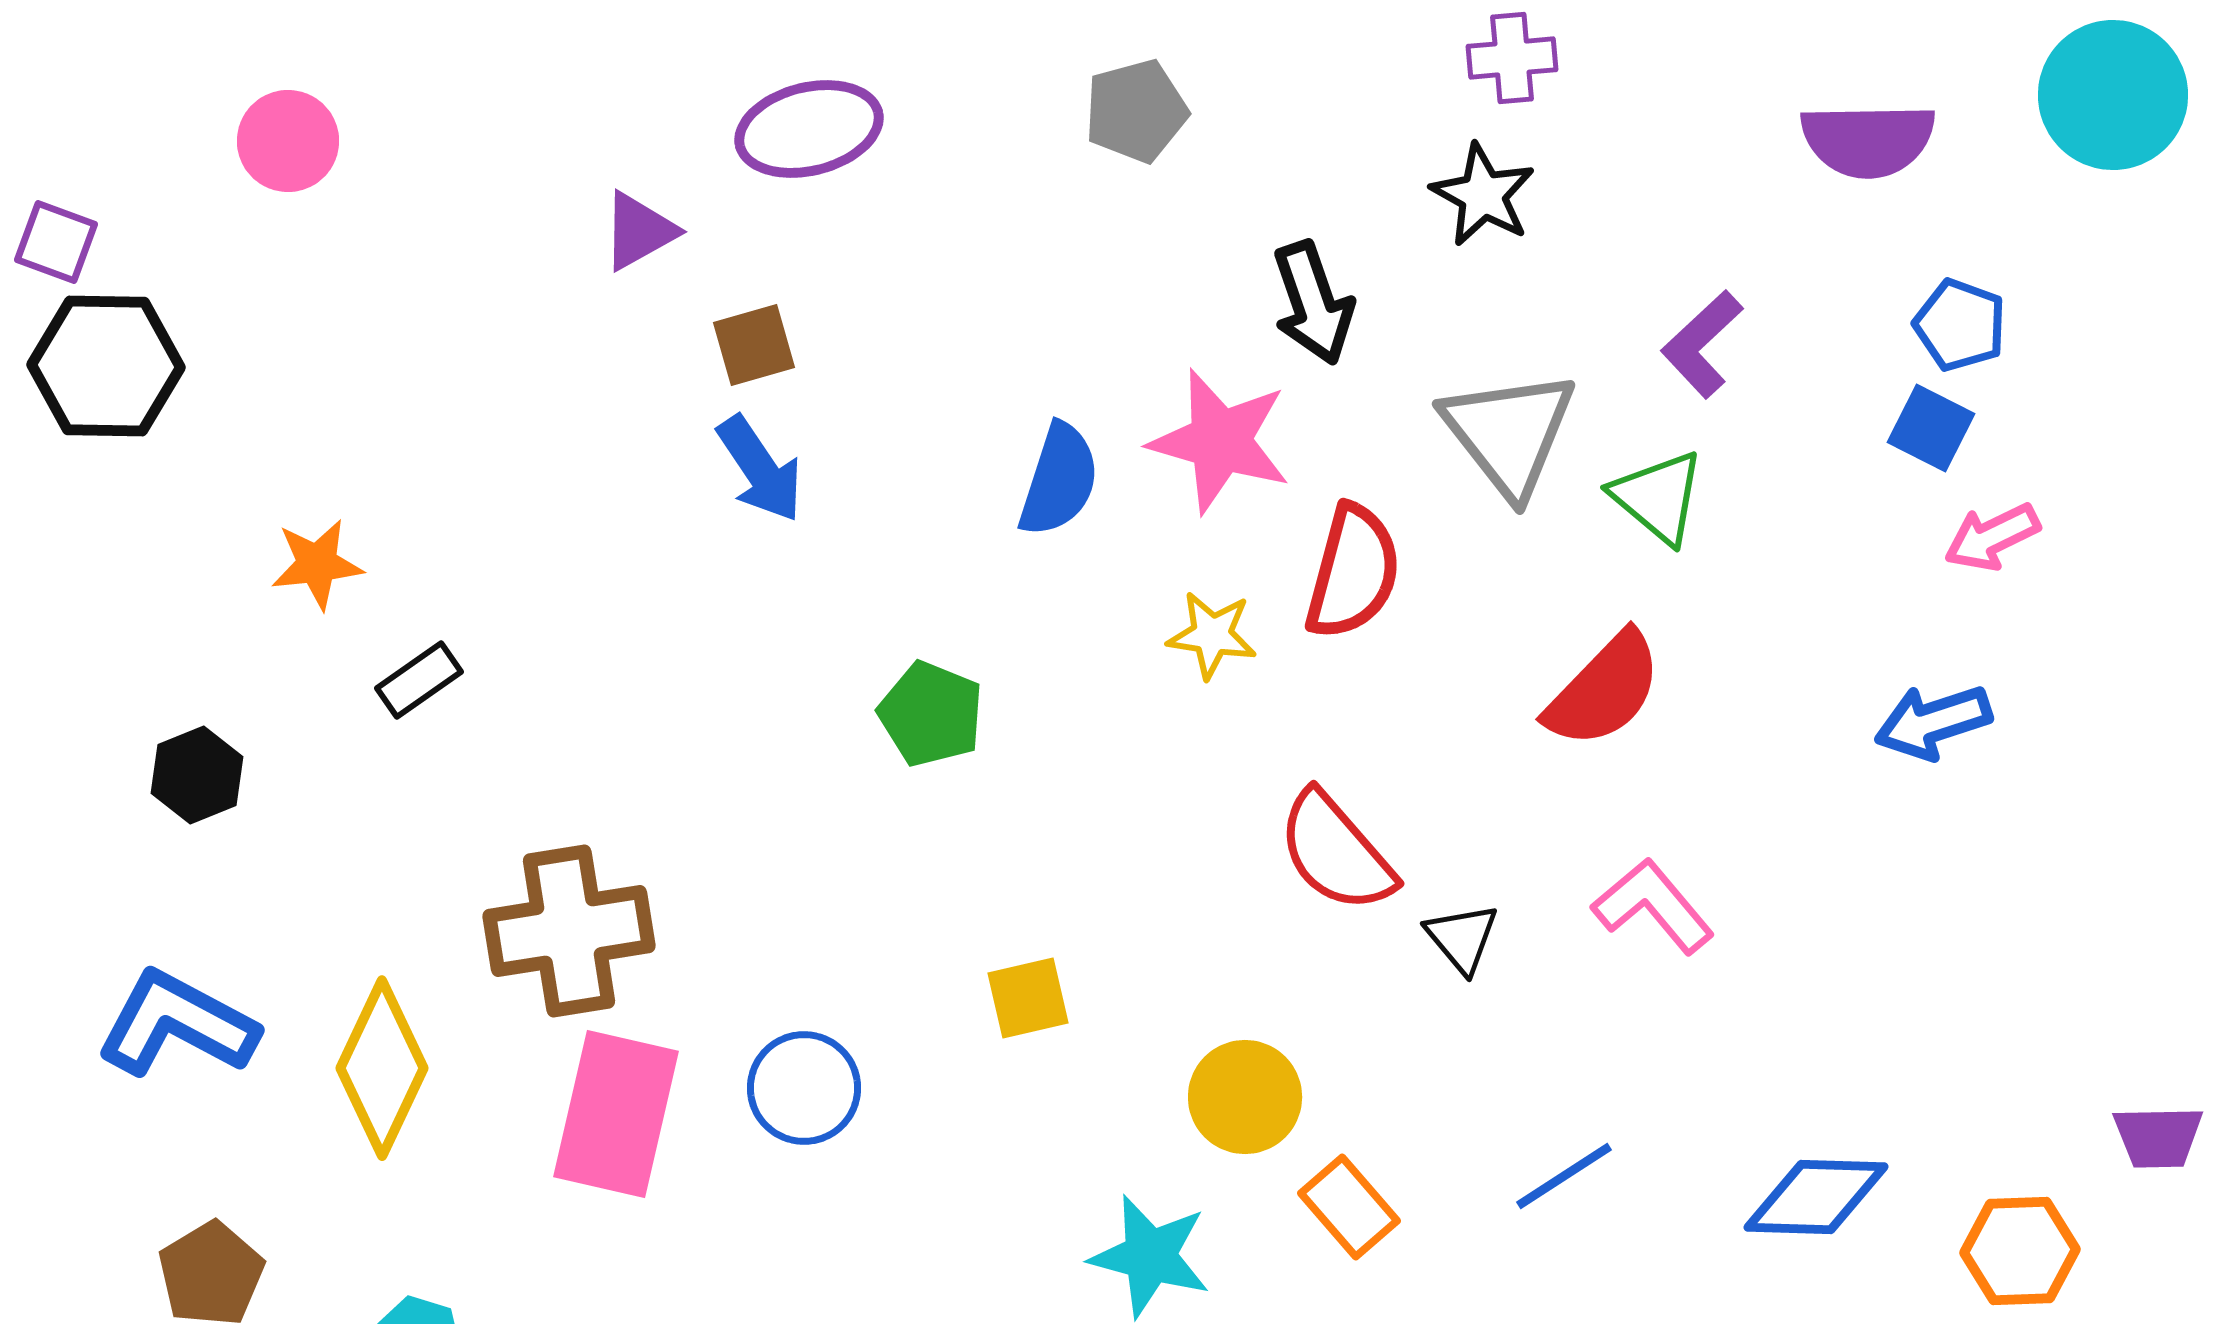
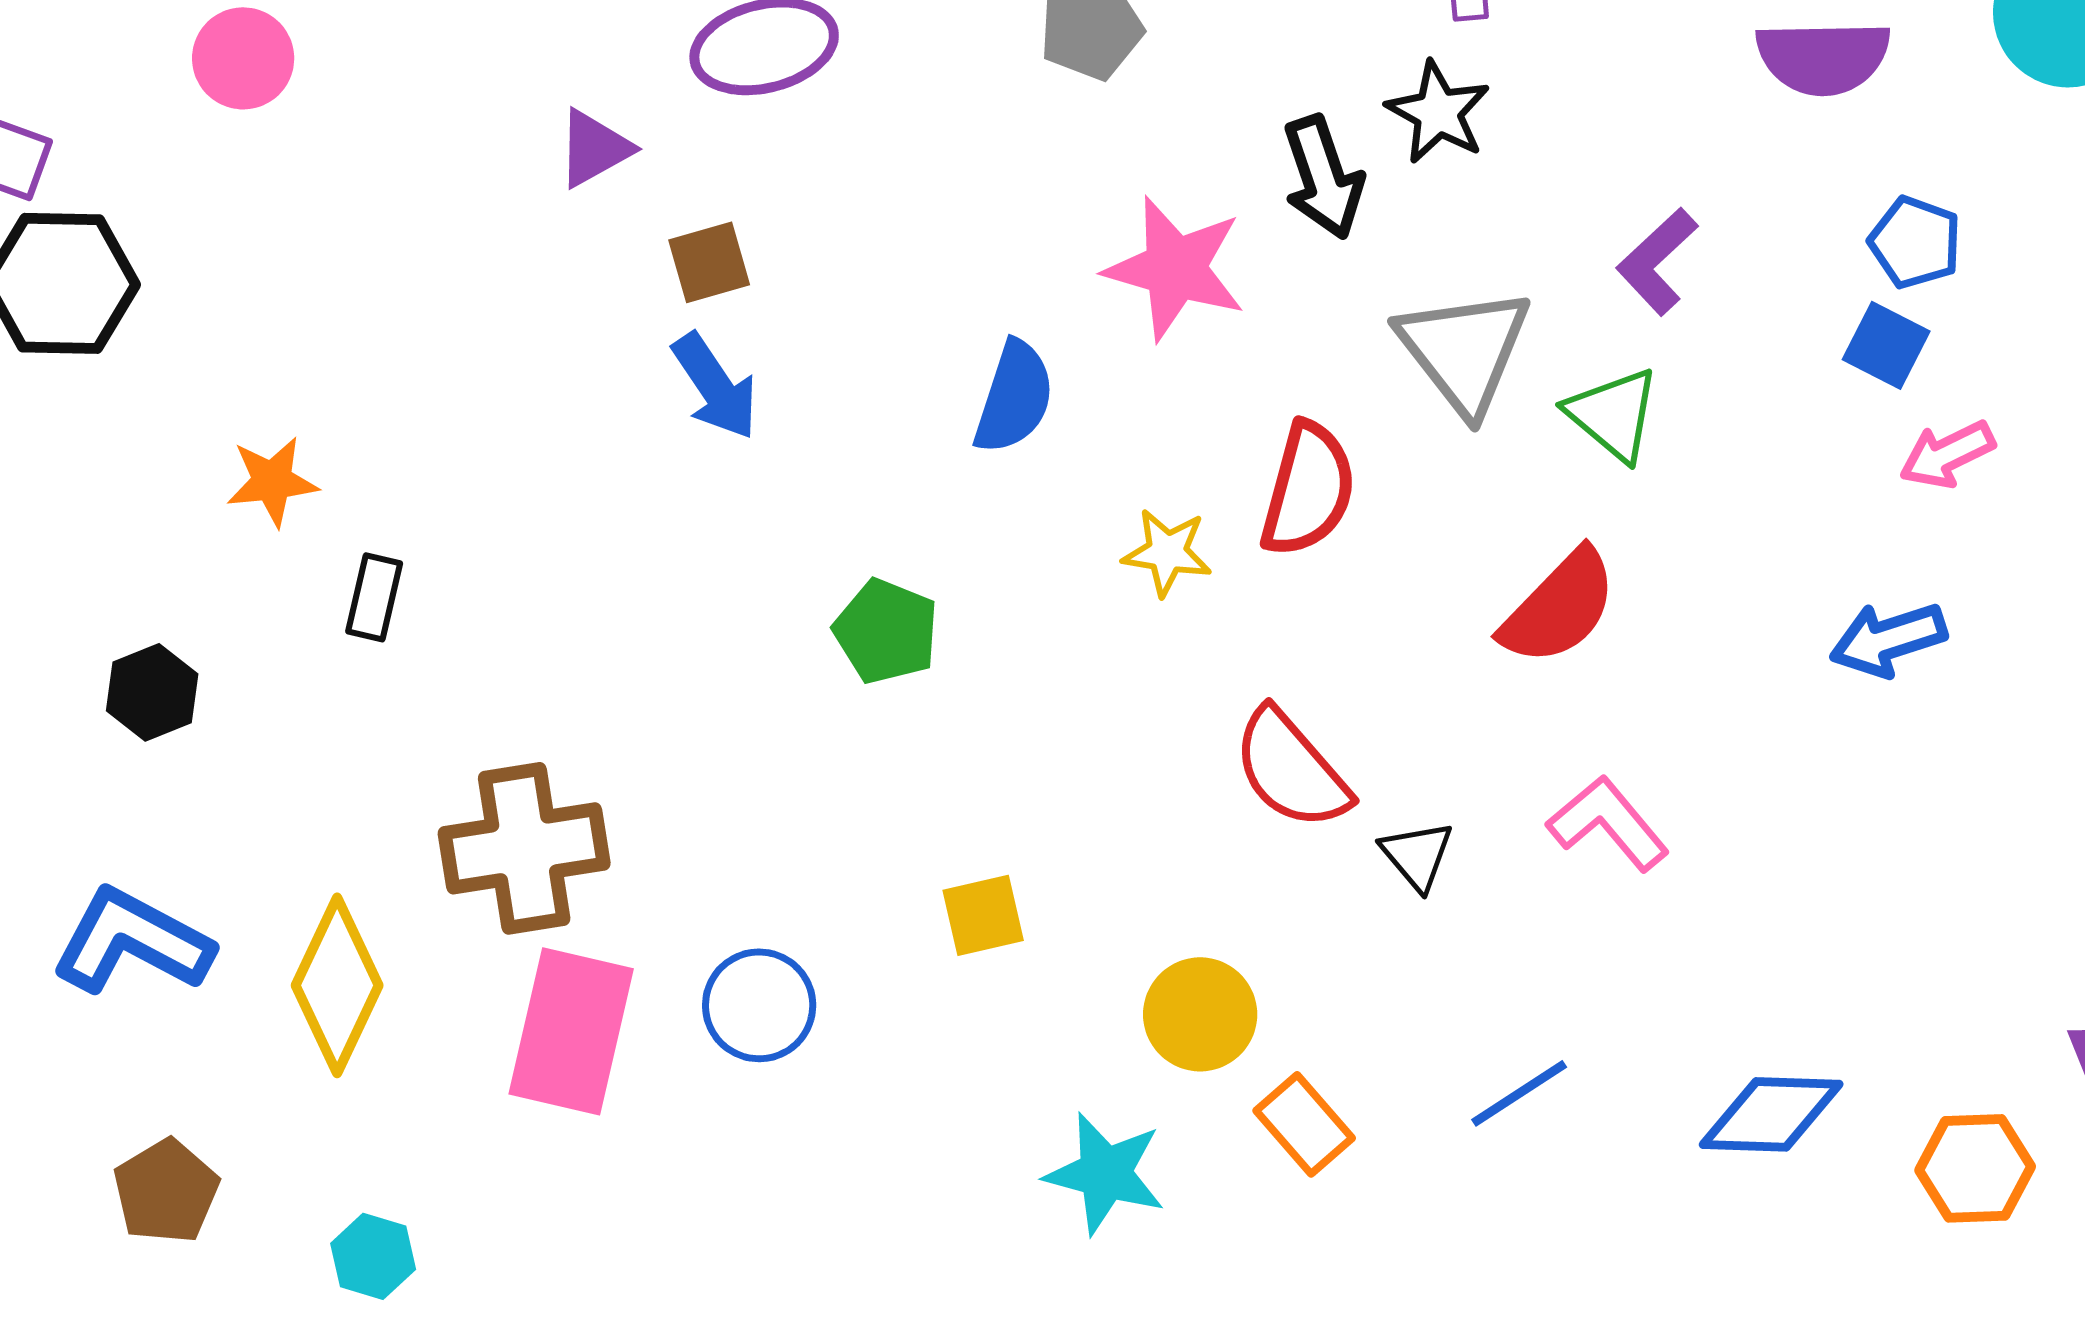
black arrow: (1313, 303) -> (1323, 177), moved
pink star: (1220, 441) -> (1175, 268), moved
black rectangle: (419, 680) -> (374, 597), turned -42

